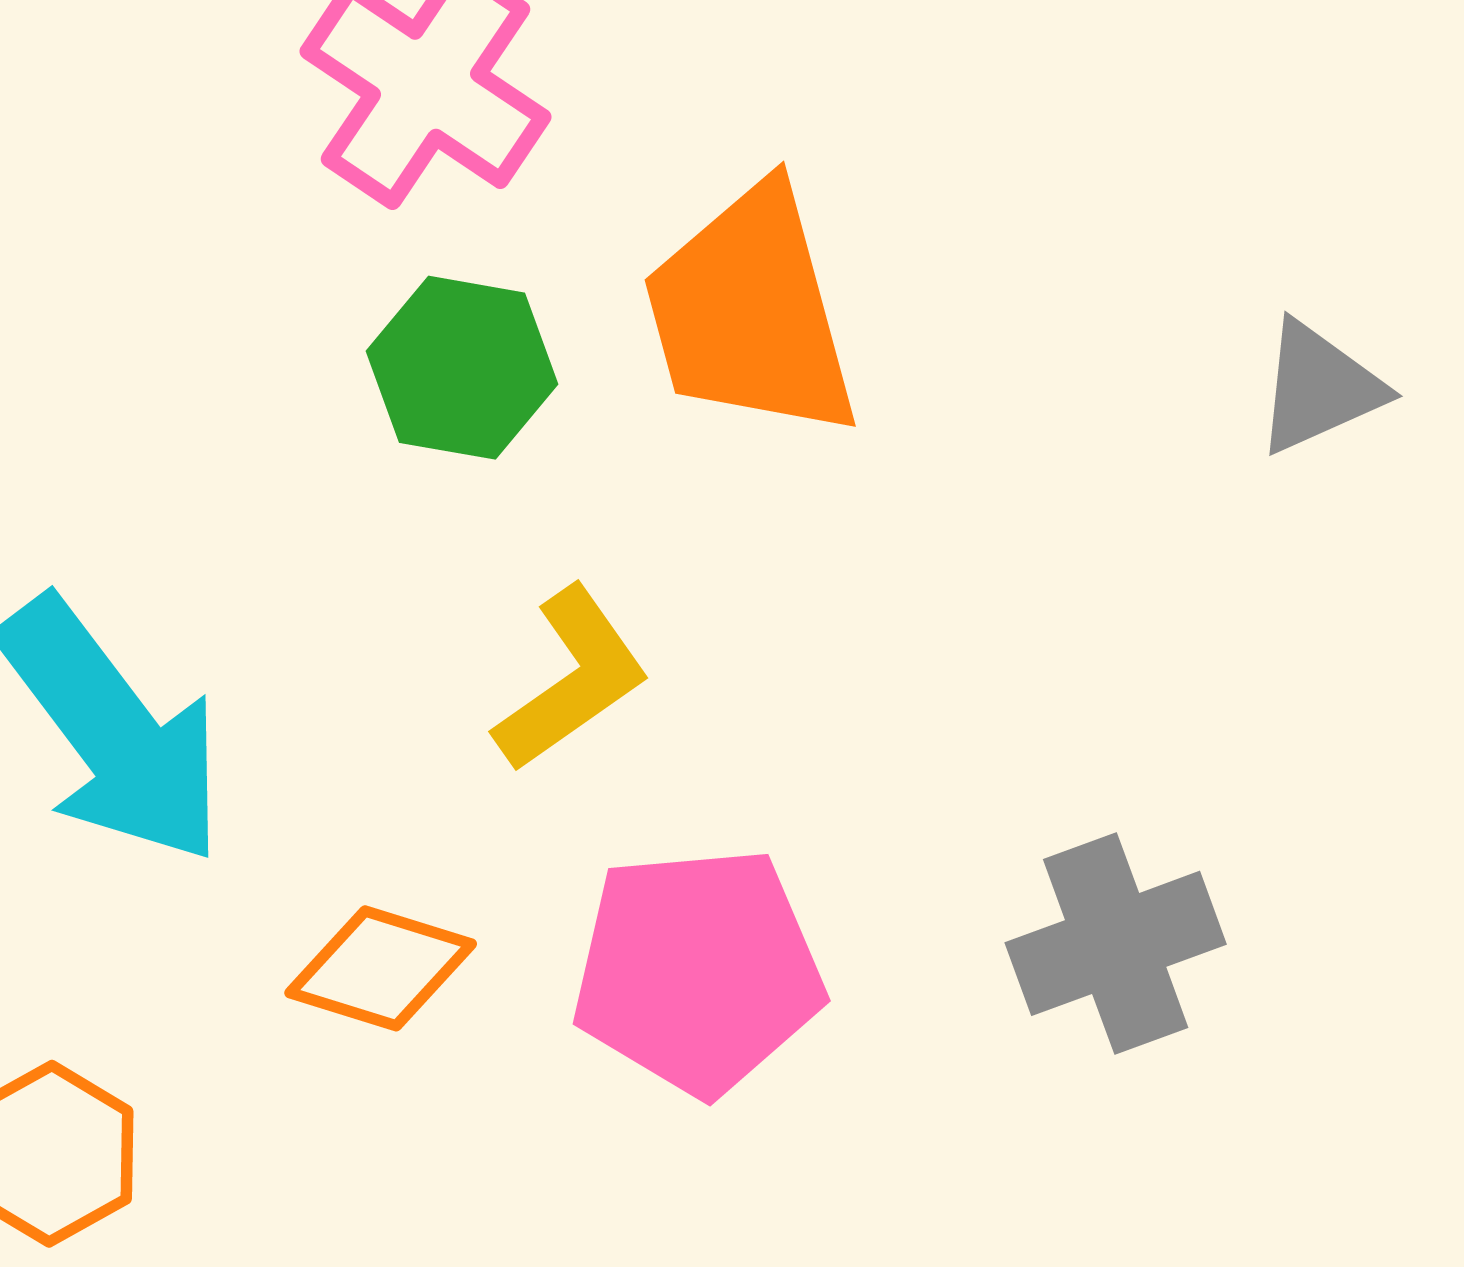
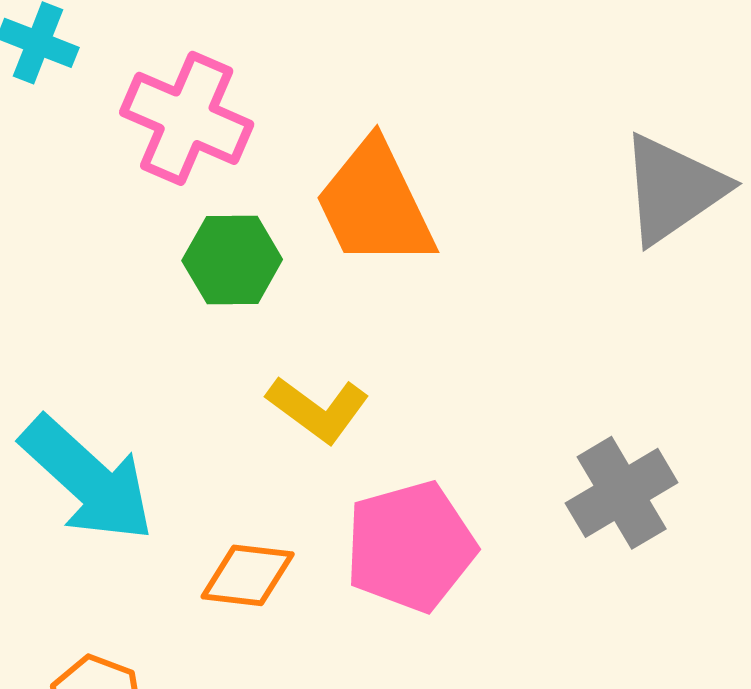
gray triangle: (1319, 388) -> (673, 189), size x1.6
yellow L-shape: (572, 679) -> (318, 409), turned 82

